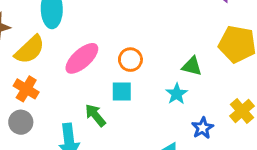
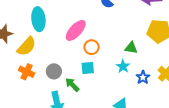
pink ellipse: (82, 58) -> (76, 30), moved
gray circle: (21, 122) -> (54, 71), moved
blue star: (203, 128) -> (143, 77), moved

